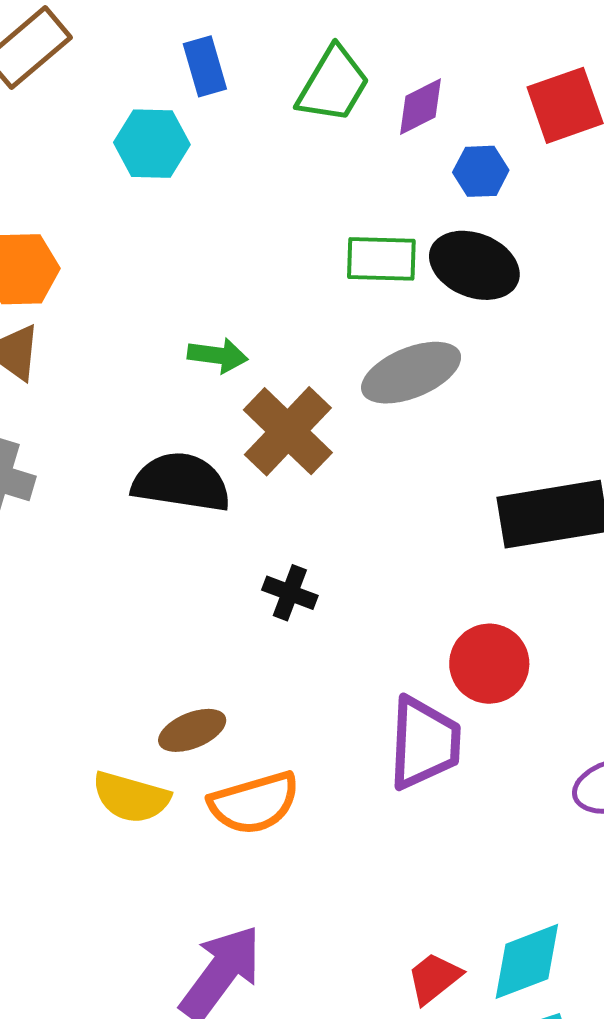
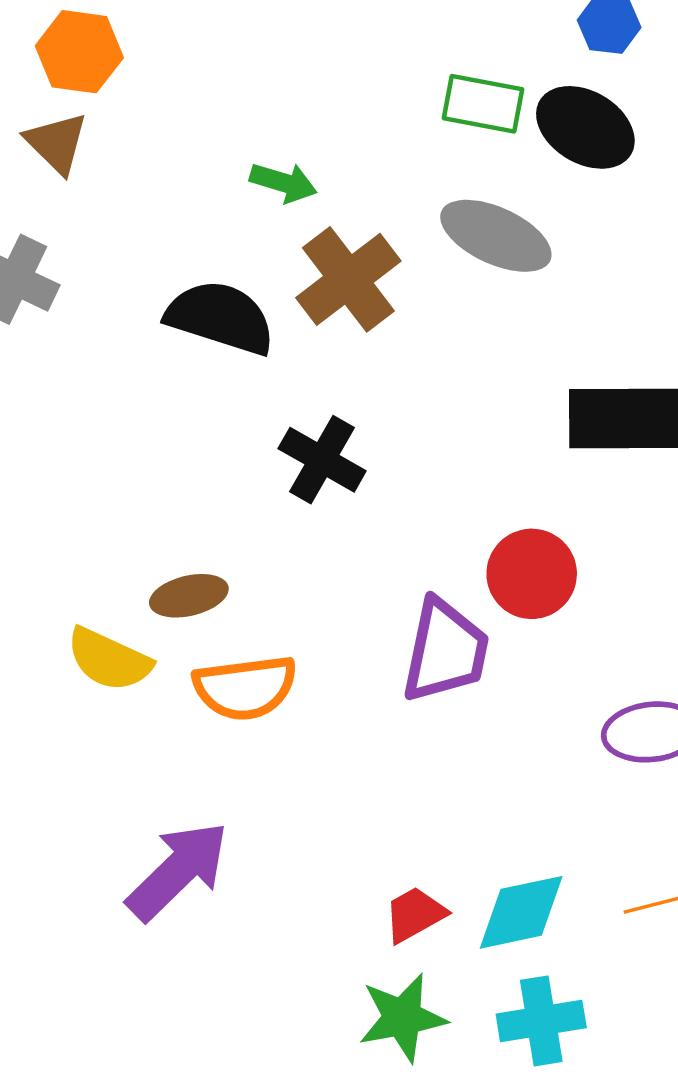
gray ellipse: (411, 373) -> (496, 236), turned 38
black cross: (290, 593) -> (322, 460), size x1.4

